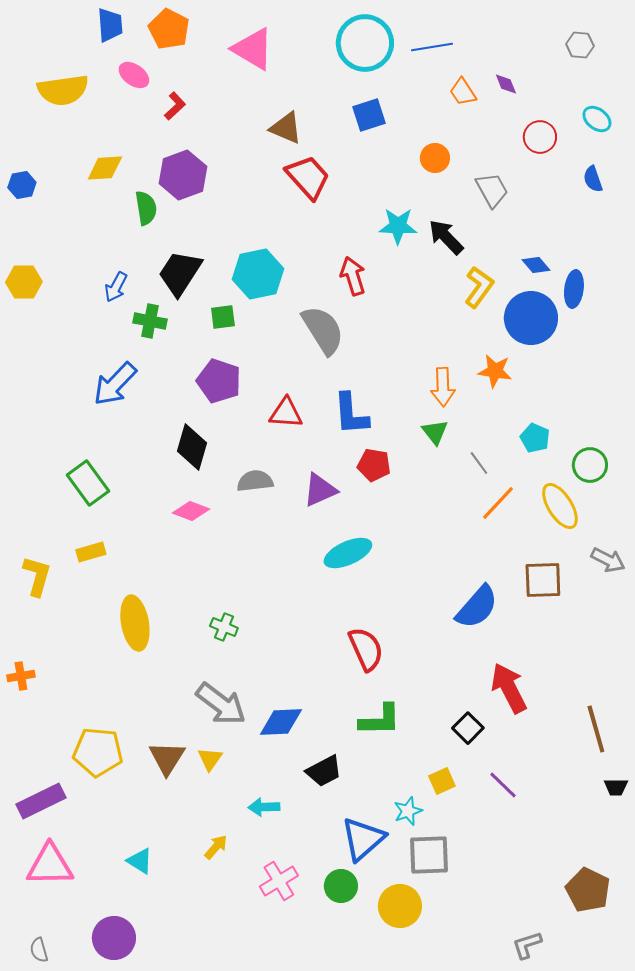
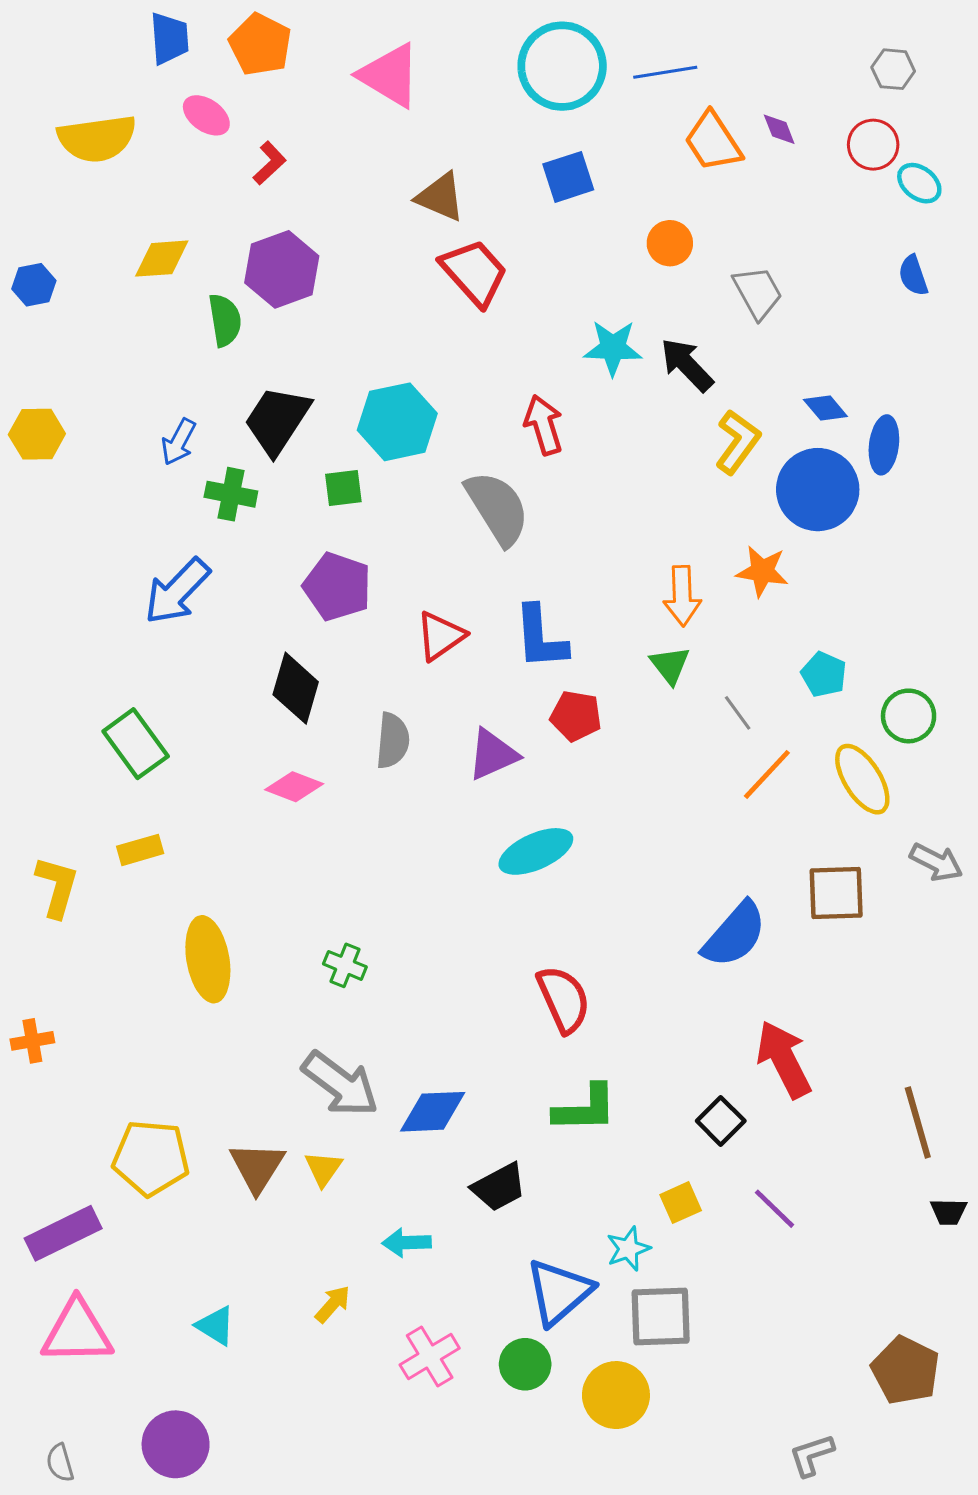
orange trapezoid: (463, 92) -> (713, 142), size x1.4
red circle: (540, 137) -> (873, 145), moved
red triangle: (286, 413) -> (440, 636), turned -39
gray semicircle: (255, 481) -> (393, 741), turned 102

